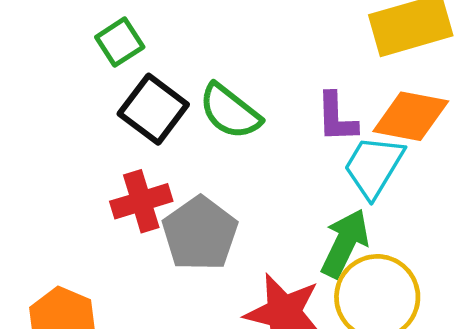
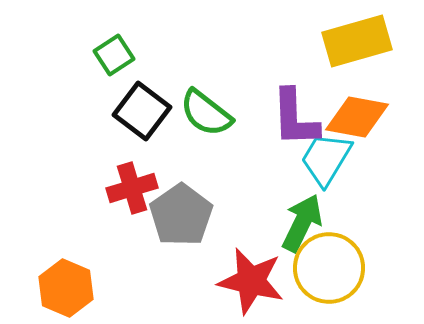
purple L-shape: (336, 117) -> (295, 118), size x1.4

